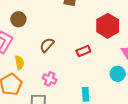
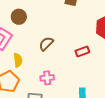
pink cross: (50, 79) -> (47, 78), turned -32

